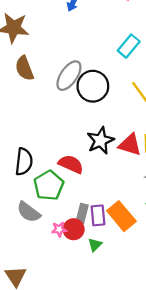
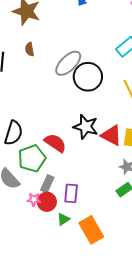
brown semicircle: (24, 68) -> (30, 49), size x0.6
black star: (100, 141) -> (86, 127), turned 30
gray rectangle: (82, 213) -> (47, 184), moved
orange rectangle: (121, 216) -> (91, 230), moved

